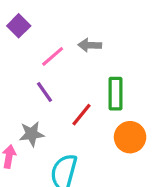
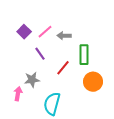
purple square: (19, 26) -> (24, 32), moved
gray arrow: (90, 45) -> (64, 36), moved

